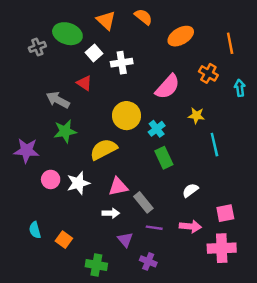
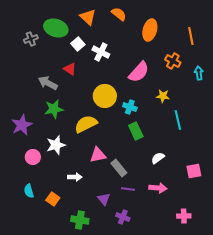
orange ellipse: (181, 36) -> (150, 30), turned -45
white cross: (122, 63) -> (101, 52), turned 36
cyan cross: (157, 129) -> (130, 107), turned -32
purple star: (27, 151) -> (22, 125), turned -30
pink circle: (51, 179) -> (33, 157), moved
white star: (78, 183) -> (56, 145), moved
white arrow: (111, 213) -> (75, 177), moved
pink square: (225, 213) -> (194, 171), moved
pink cross: (222, 248) -> (184, 216), moved, size x0.6

